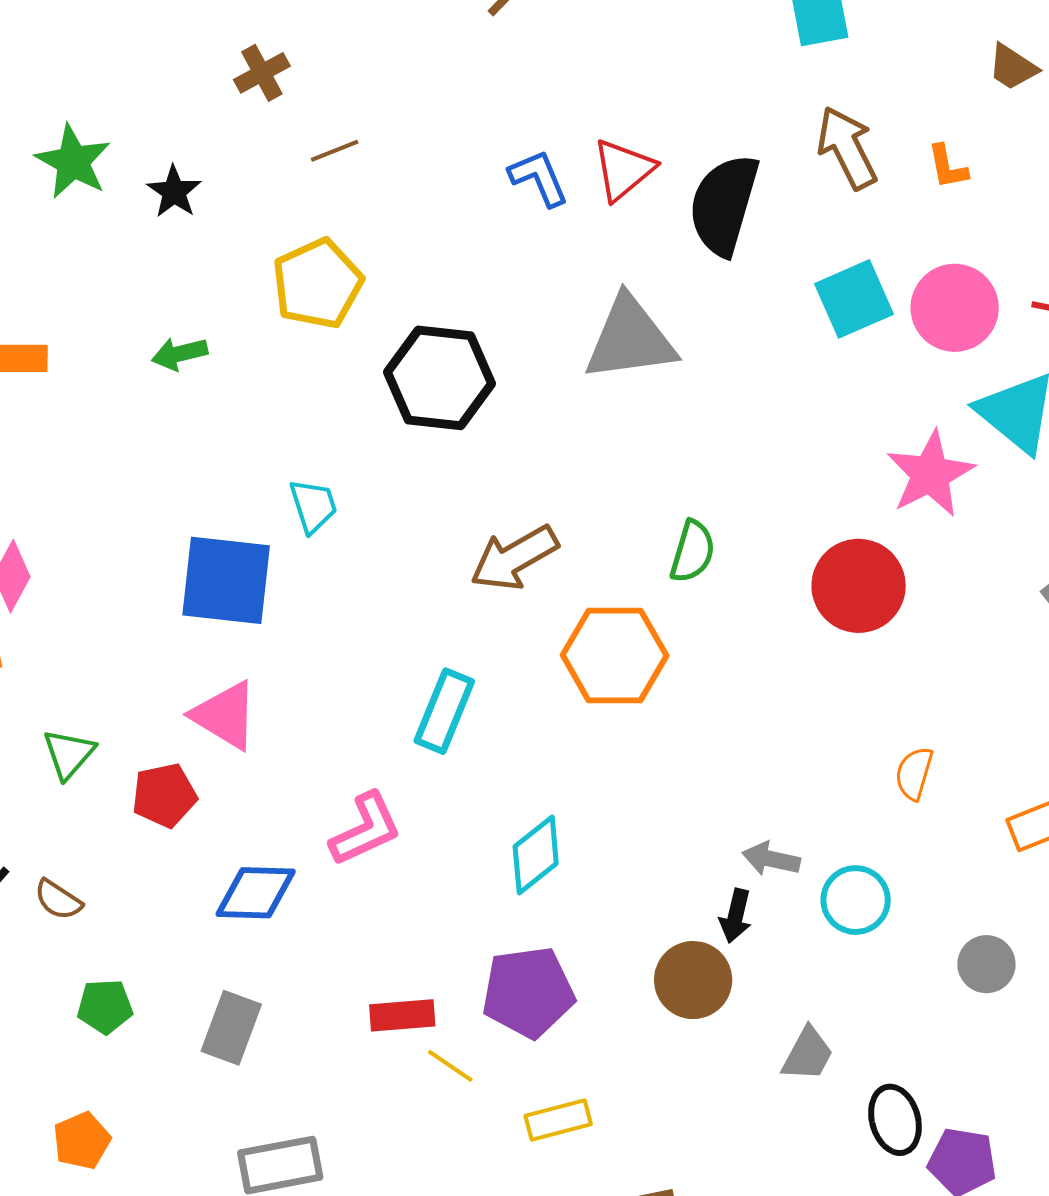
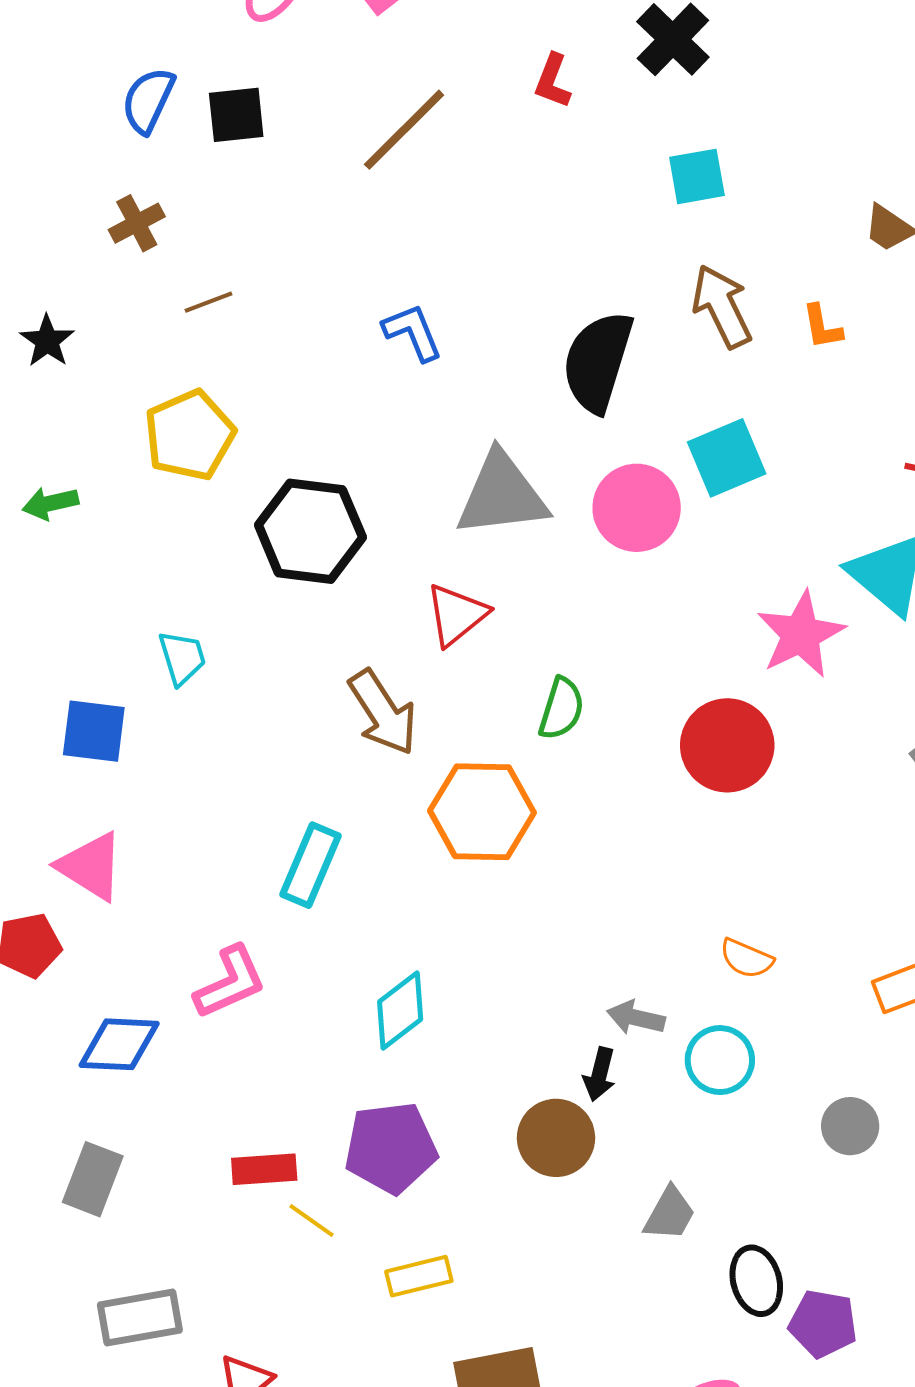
red triangle: (624, 170) -> (456, 615), moved
pink circle: (955, 308) -> (637, 508), moved
brown arrow: (514, 558) -> (383, 713), turned -94
blue square: (226, 580) -> (94, 731), size x0.7
orange semicircle: (914, 773) -> (746, 959), moved, turned -84

